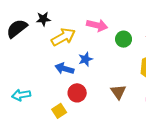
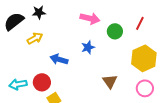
yellow arrow: (63, 37) -> (35, 38), moved, size x0.7
blue star: (86, 59) -> (88, 47), moved
red circle: (77, 93) -> (42, 82), moved

